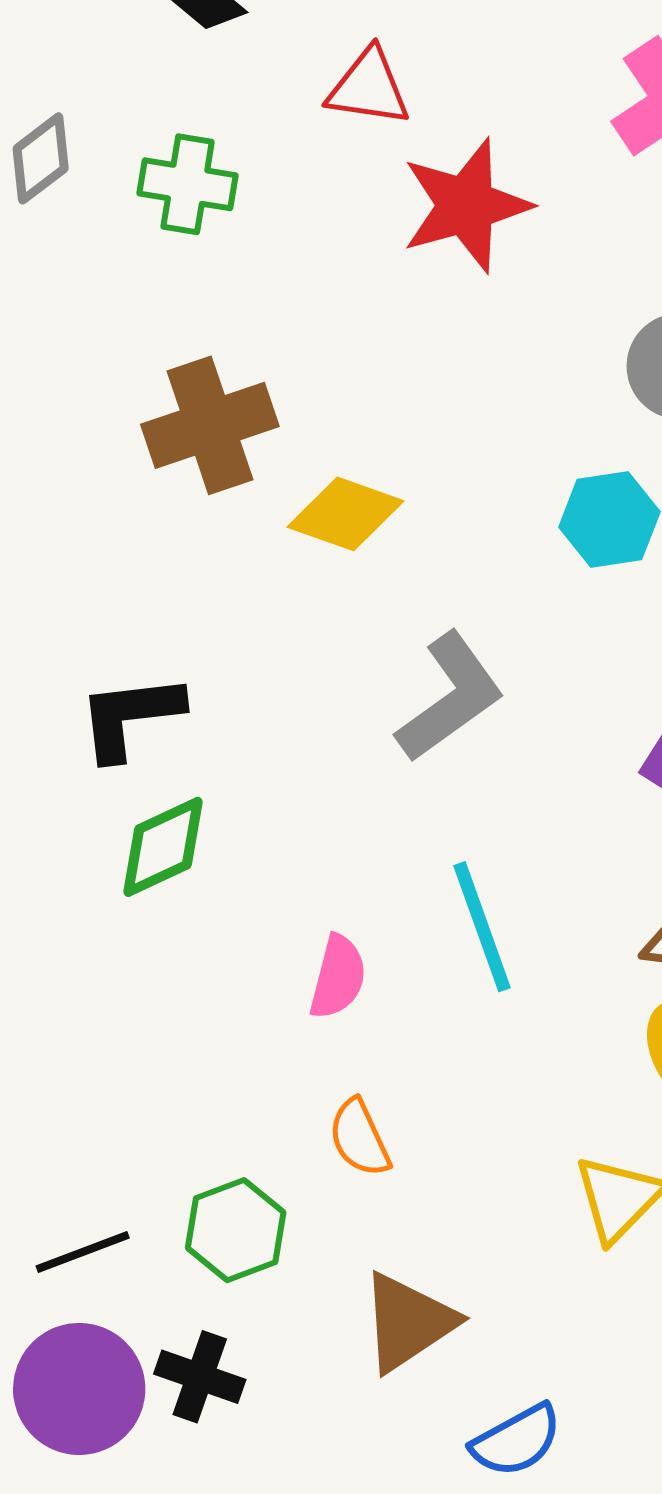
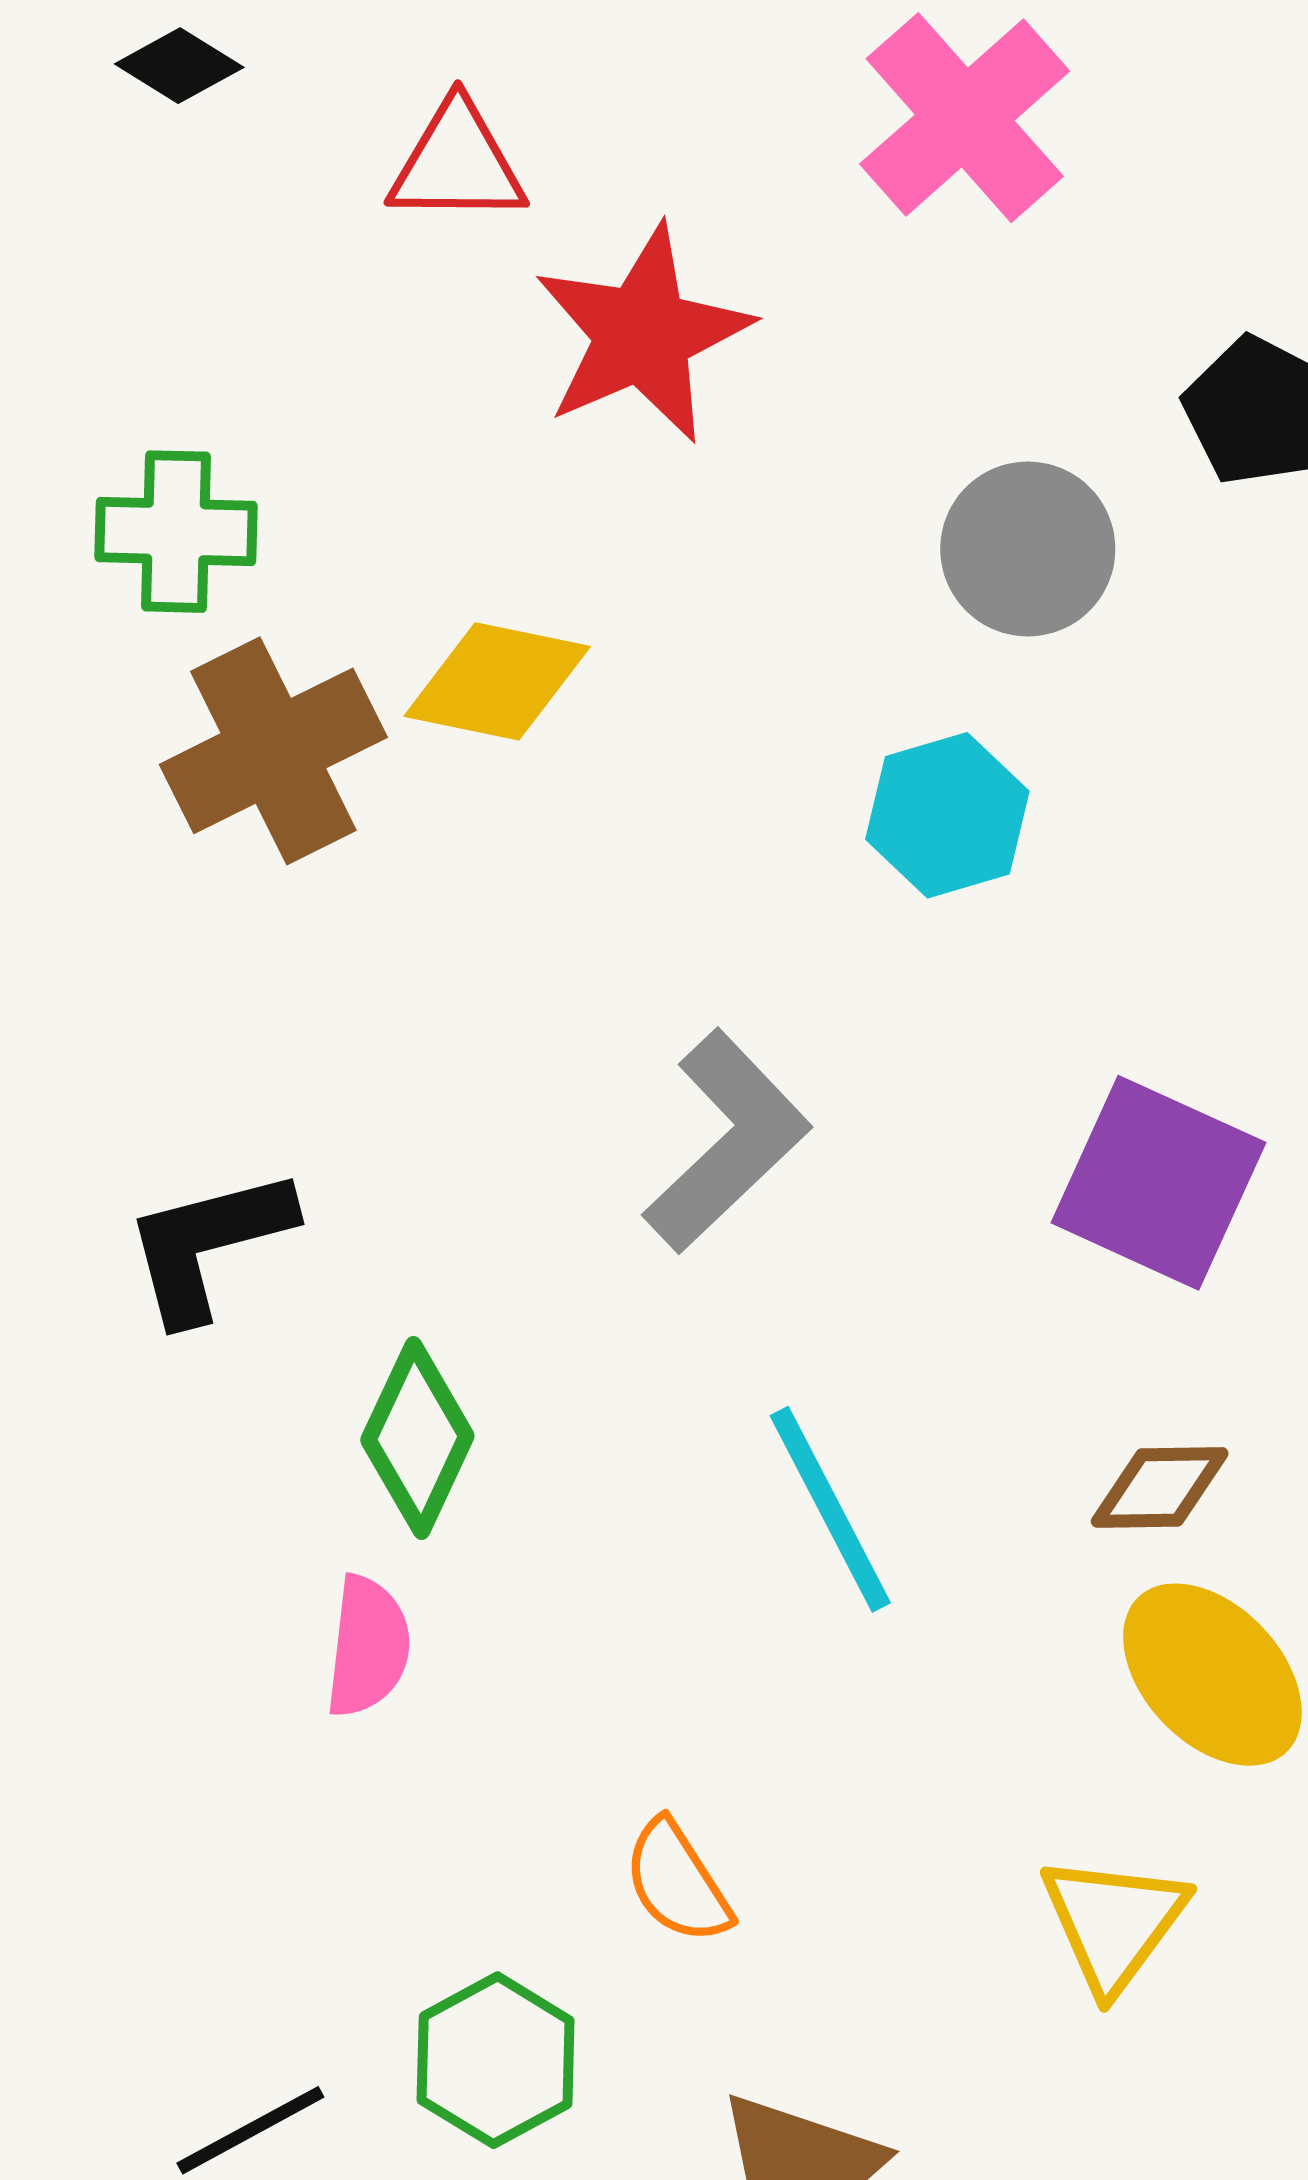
green cross: (188, 184) -> (176, 532), moved
yellow diamond: (345, 514) -> (497, 681), moved
green diamond: (163, 847) -> (417, 1438), moved, turned -32
pink semicircle: (338, 977) -> (368, 1647), moved

